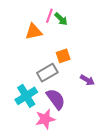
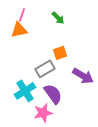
pink line: (49, 16) -> (22, 15), moved
orange triangle: (34, 32) -> (19, 30), moved
purple arrow: (87, 80) -> (83, 76), size x1.5

